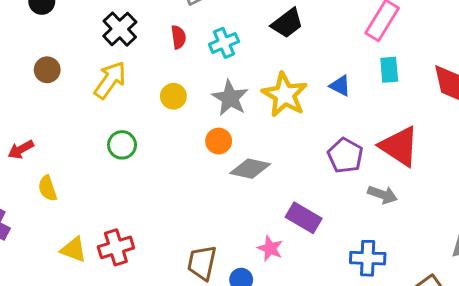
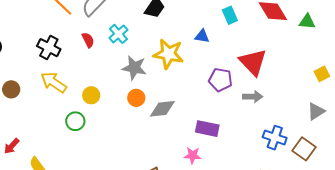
yellow arrow: (110, 80) -> (54, 82), turned -72
yellow circle: (173, 96) -> (91, 95), moved
red triangle: (399, 146) -> (253, 62), turned 32
blue cross: (368, 258) -> (275, 138), moved, turned 35

